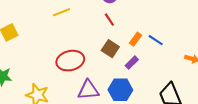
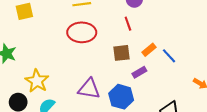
brown square: (110, 49) -> (121, 53), turned 36
red ellipse: (70, 61) -> (82, 32), moved

